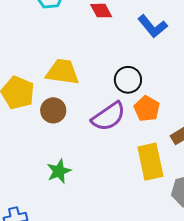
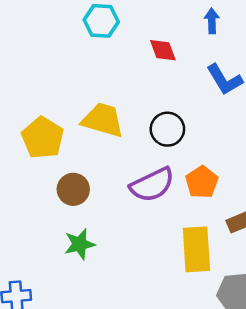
black circle: (128, 80) -> (167, 129), moved
brown circle: (53, 110) -> (73, 189), moved

